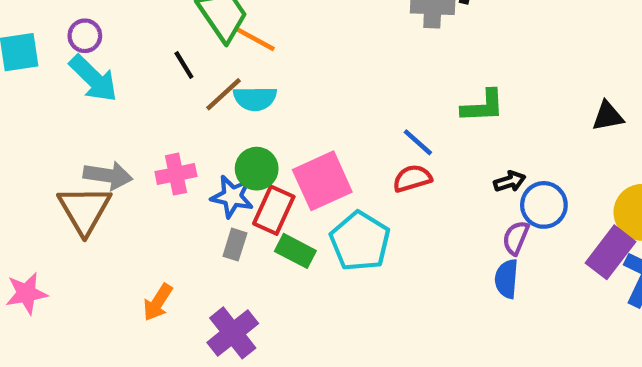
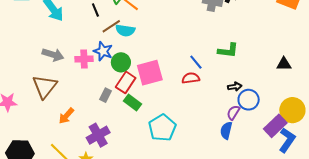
blue star: (232, 197) -> (103, 51), moved
brown triangle: (84, 210) -> (45, 87), moved
cyan pentagon: (360, 241) -> (162, 128), moved

